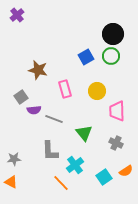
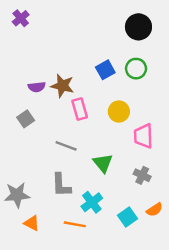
black circle: (113, 34) -> (138, 27), moved
brown star: (38, 70) -> (62, 86), moved
purple semicircle: (34, 110) -> (37, 87), moved
gray star: (14, 159) -> (17, 195), size x1.5
orange triangle: (11, 182) -> (32, 223), moved
orange line: (61, 183) -> (75, 224), turned -36

